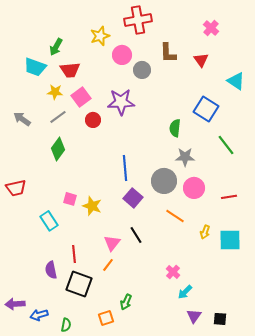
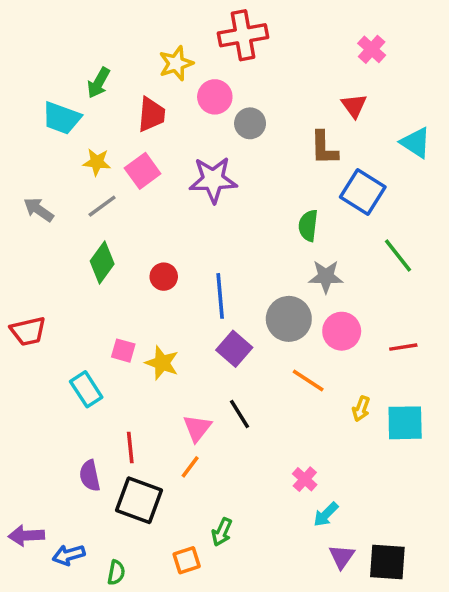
brown L-shape: (168, 53) -> (324, 148), moved
red trapezoid: (70, 70) -> (151, 115), moved, turned -80
red circle: (93, 120) -> (164, 277), moved
black square: (220, 319) -> (387, 562), size x1.6

